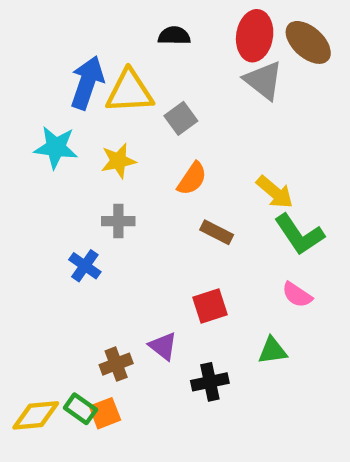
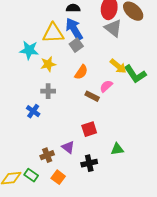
blue arrow: (87, 83) -> (74, 29), moved, turned -50
cyan star: (56, 147) -> (29, 50), moved
yellow arrow: (275, 192) -> (118, 66), moved
green L-shape: (299, 235) -> (135, 74), moved
pink semicircle: (297, 295) -> (106, 86), moved, turned 104
orange square: (105, 413) -> (58, 177), moved, turned -32

